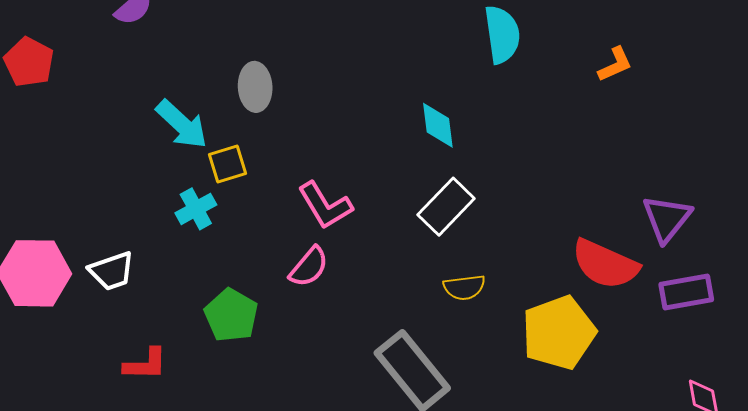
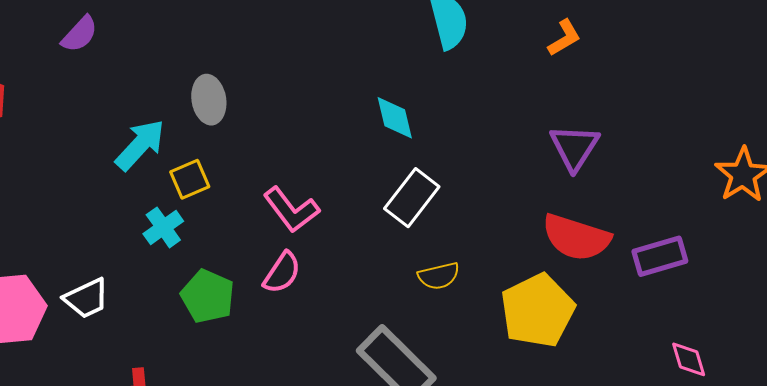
cyan arrow: (182, 124) -> (140, 145), turned -84
purple triangle: (667, 218) -> (574, 147), moved
green pentagon: (231, 315) -> (208, 296), moved

